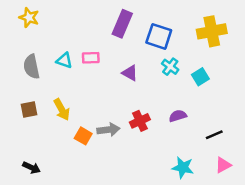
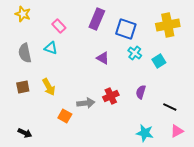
pink rectangle: (91, 58) -> (59, 26), moved, turned 48
purple semicircle: (178, 116) -> (141, 92), turned -56
black line: (214, 135) -> (170, 107), turned 48
orange square: (83, 136) -> (65, 116), moved

